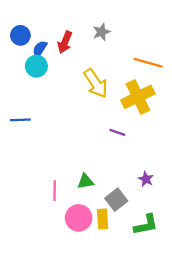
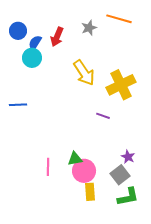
orange line: (148, 63) -> (119, 19), moved
gray square: (116, 200) -> (120, 175), moved
pink circle: (79, 218) -> (84, 171), moved

